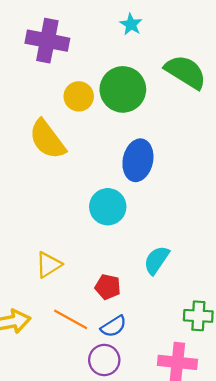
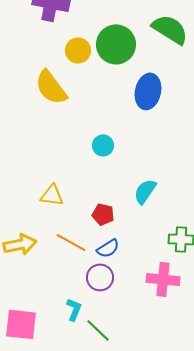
blue ellipse: (138, 160) -> (148, 91), moved
cyan circle: (108, 207) -> (103, 145), size x0.7
yellow triangle: (49, 265) -> (52, 195), turned 40

